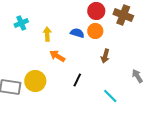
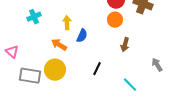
cyan cross: (21, 23) -> (34, 17), moved
blue semicircle: (77, 33) -> (82, 36), moved, turned 96
orange arrow: (57, 56) -> (59, 45), moved

